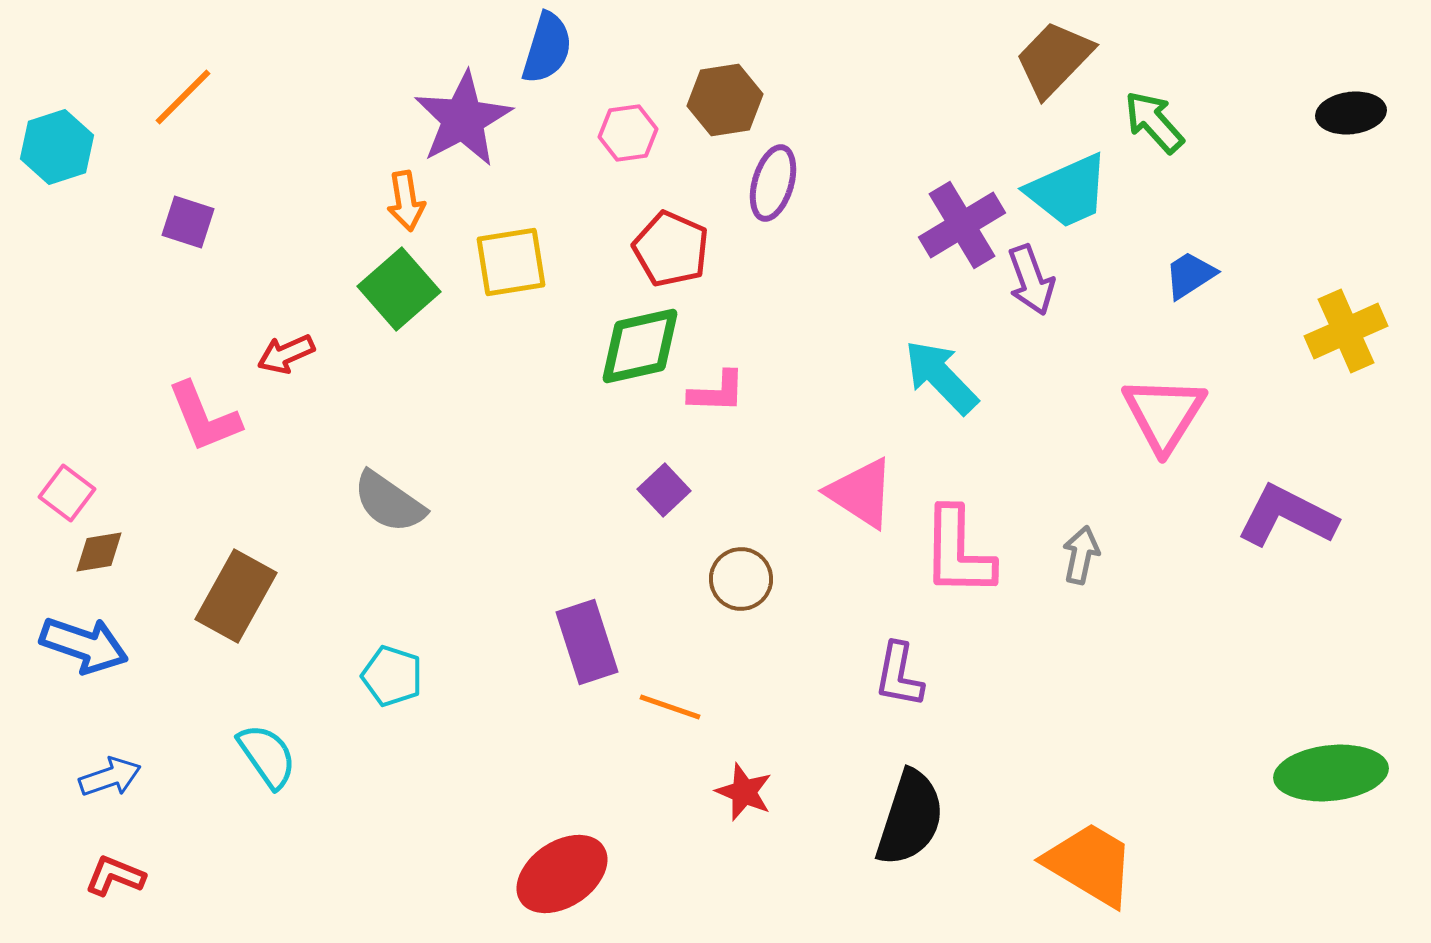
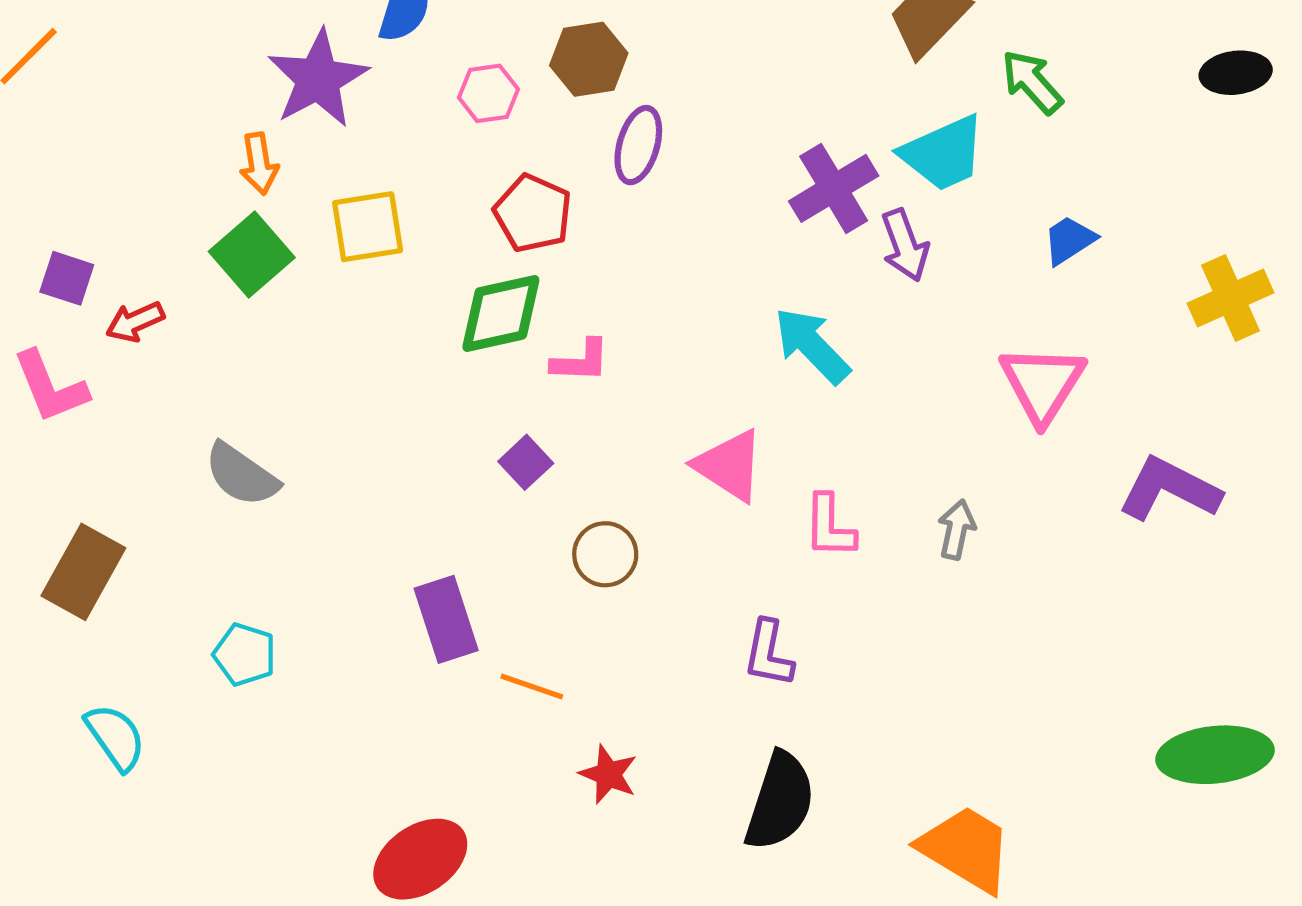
purple square: (188, 222) -> (67, 278), moved
pink L-shape: (958, 552) -> (829, 526), size x0.7

